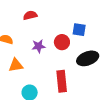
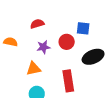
red semicircle: (30, 15) -> (37, 24), moved
orange triangle: (16, 65) -> (34, 69), moved

